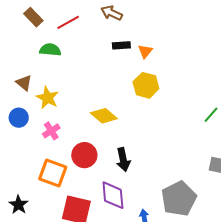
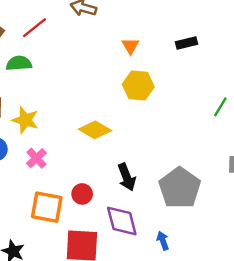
black rectangle: (121, 45) -> (187, 43), moved
red circle: (84, 155) -> (82, 194), moved, size x0.7
gray pentagon: (179, 199) -> (180, 188), moved

